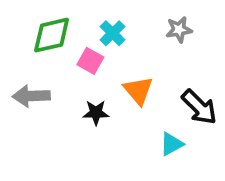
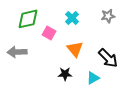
gray star: (179, 30) -> (108, 16), moved
cyan cross: (112, 33) -> (72, 18), moved
black star: (96, 113) -> (65, 74), moved

